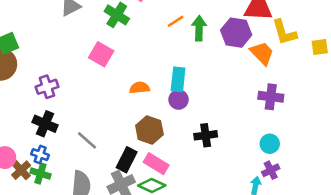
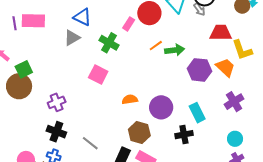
green arrow: (199, 28) -> (175, 50), turned 84
purple hexagon: (236, 33) -> (199, 70), moved
cyan rectangle: (178, 79) -> (197, 113), moved, turned -30
purple cross: (271, 97) -> (234, 102), turned -36
purple circle: (179, 100) -> (161, 107), size x1.5

